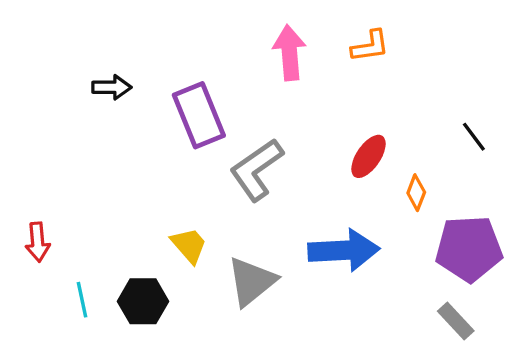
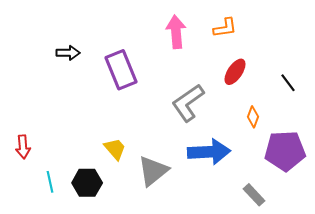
red ellipse: (368, 156) -> (235, 72), moved
gray L-shape: (257, 170) -> (188, 103), moved
gray rectangle: (456, 321) -> (254, 195), moved

